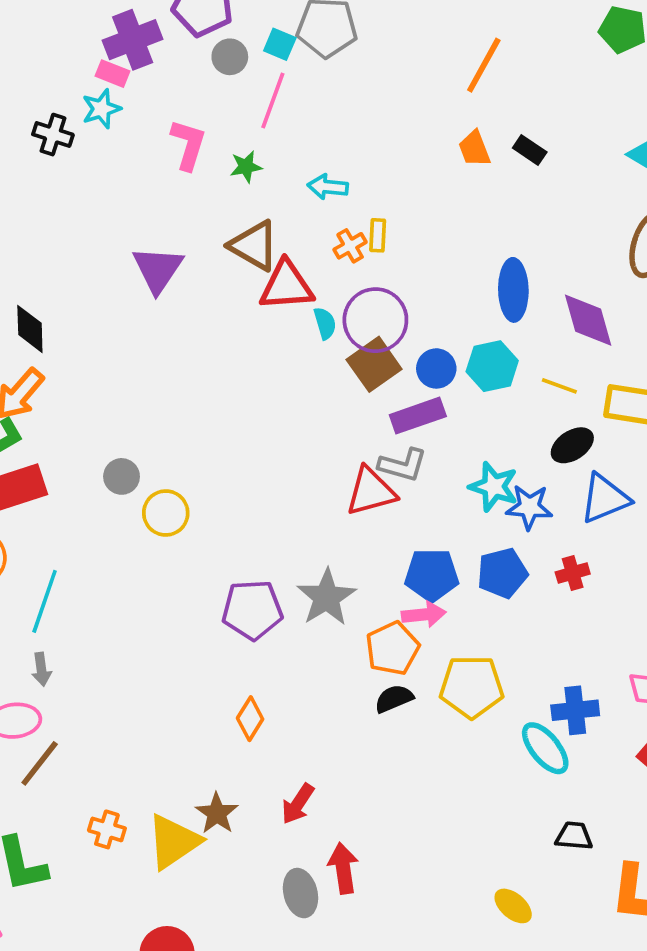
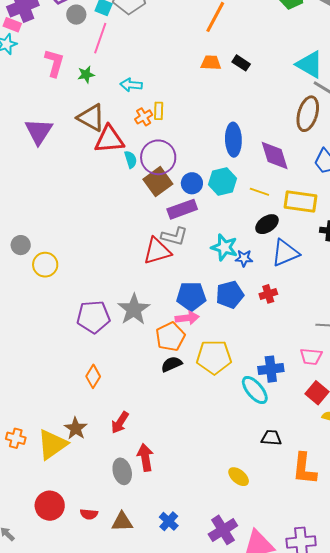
orange trapezoid: (474, 149) -> (211, 63), turned 115
blue star: (529, 507) -> (244, 258), size x0.7

